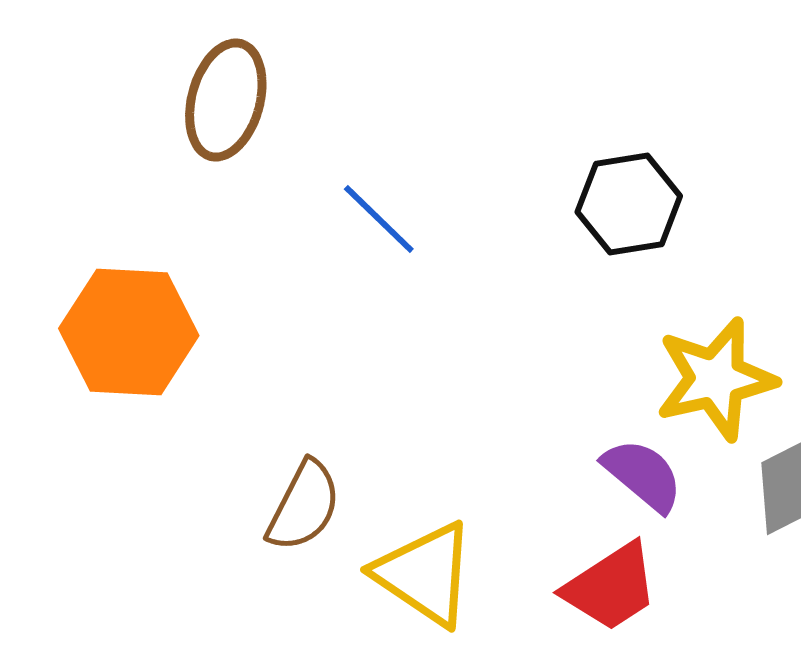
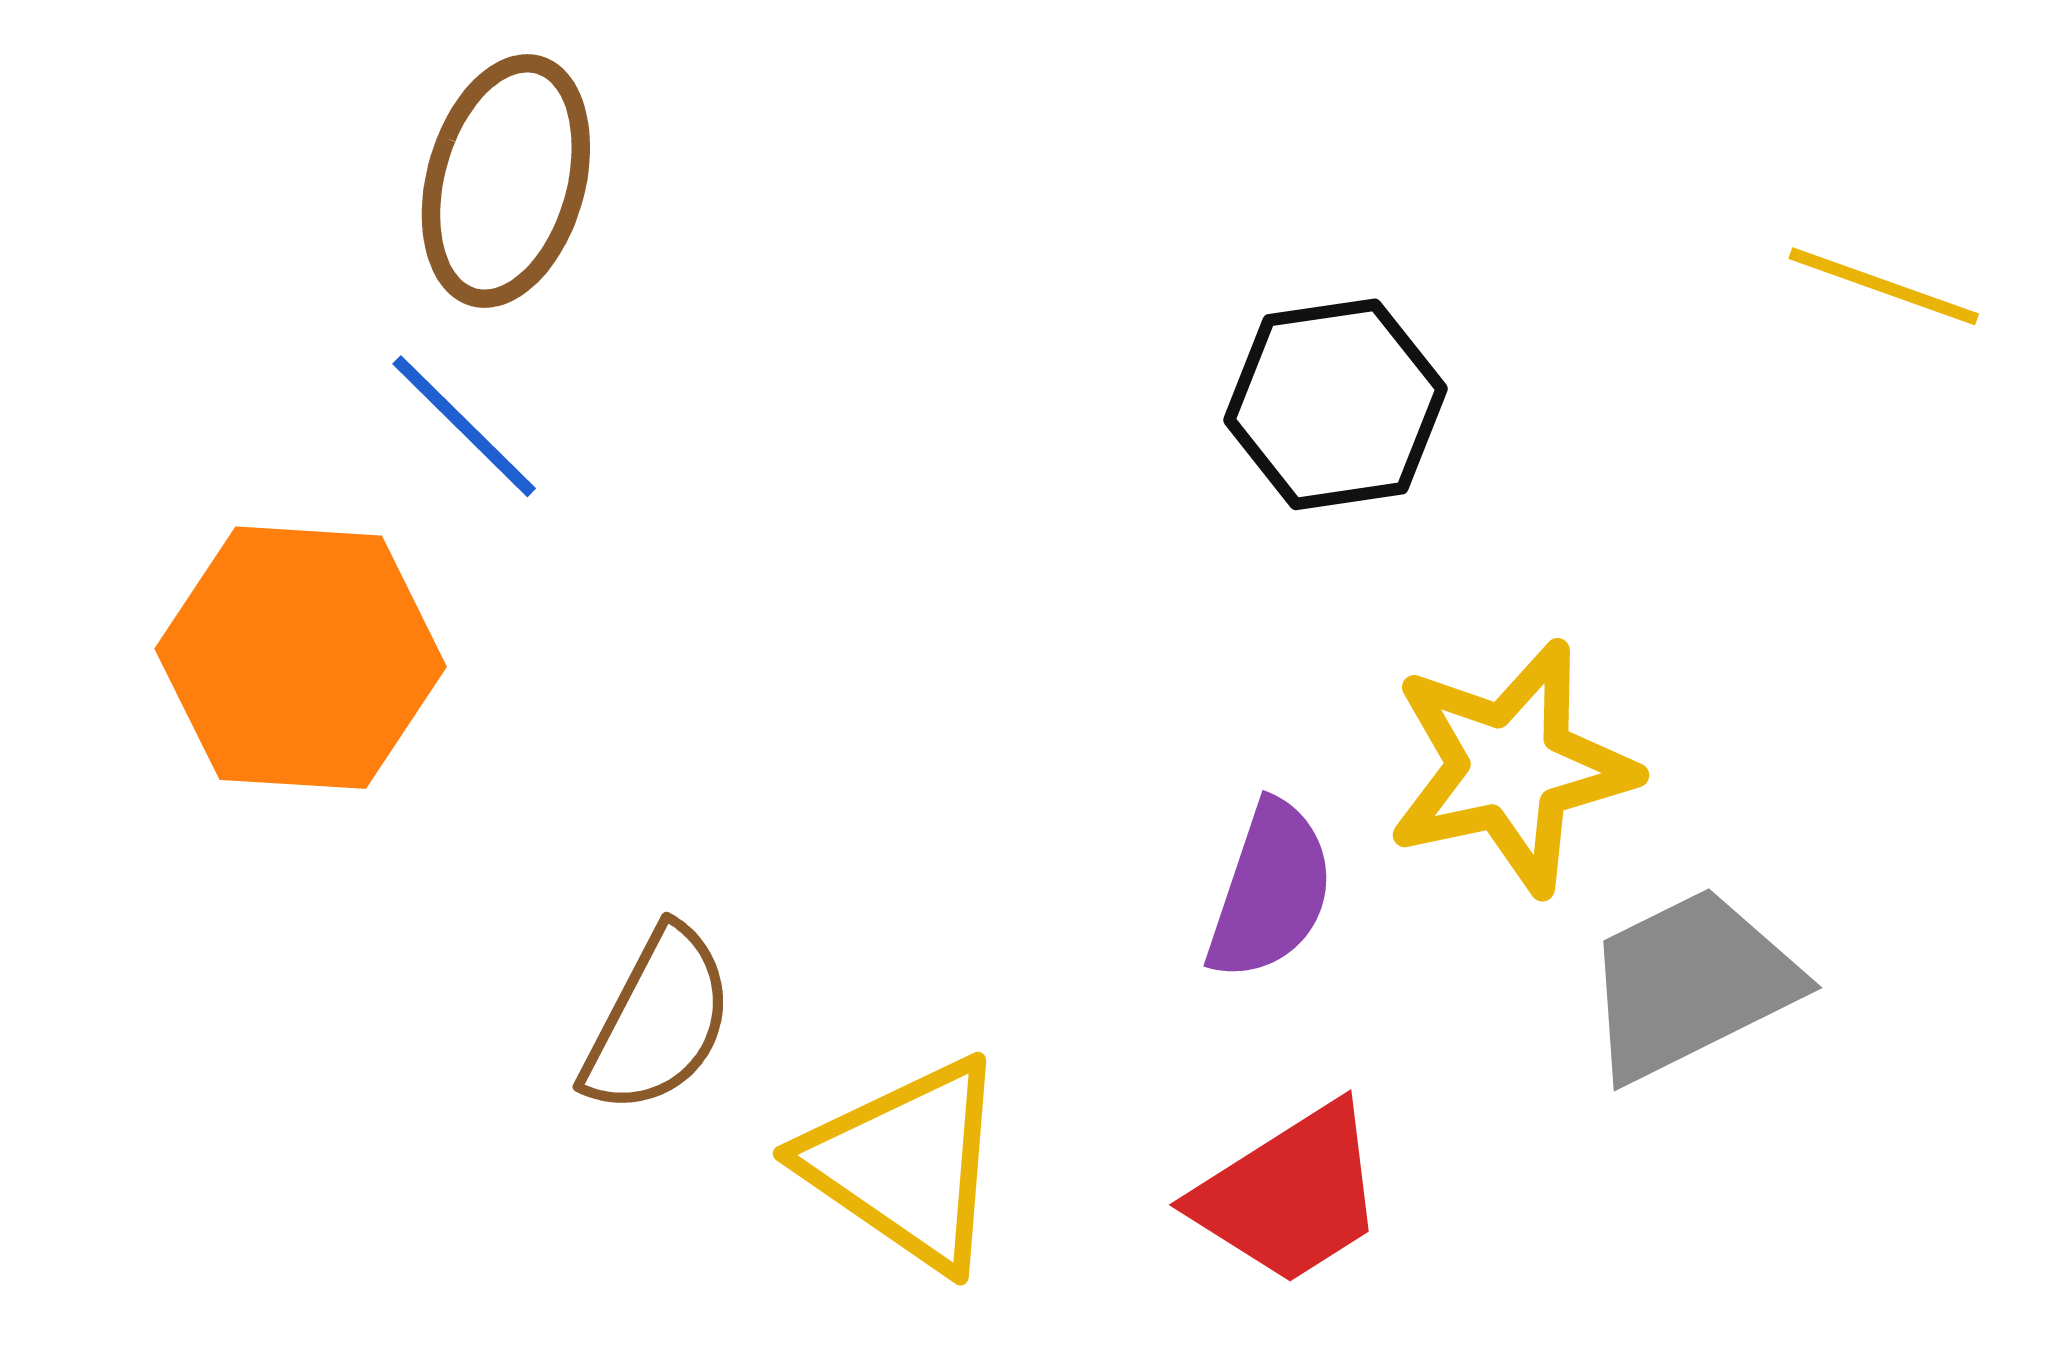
blue line: (379, 219) -> (464, 426), moved
purple semicircle: (643, 475) -> (1270, 891), moved, turned 68

